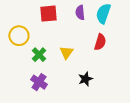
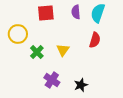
black star: (85, 79) -> (81, 85), moved
purple cross: (39, 82) -> (52, 80), moved

